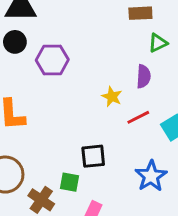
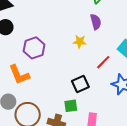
purple hexagon: (52, 60) -> (34, 48), moved
red line: (138, 117) -> (103, 62), moved

